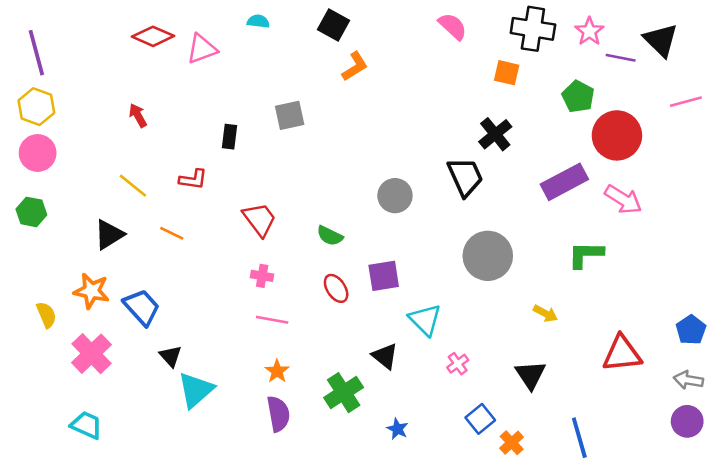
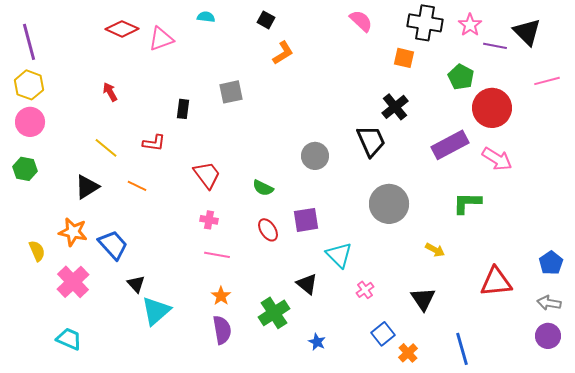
black square: (334, 25) -> (266, 20), size x0.7

